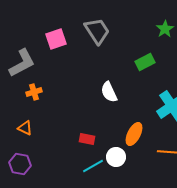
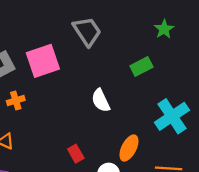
pink square: (56, 39) -> (43, 61), moved, size x1.4
red rectangle: (87, 139) -> (76, 154), turned 49

